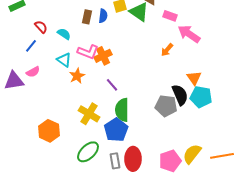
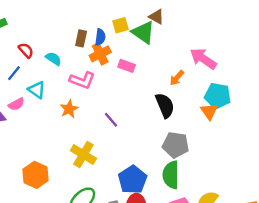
pink rectangle: (170, 16) -> (127, 66), moved
orange cross: (103, 56) -> (100, 54), moved
cyan triangle: (64, 60) -> (37, 90), moved
black semicircle: (180, 95) -> (165, 105), moved
cyan pentagon: (201, 97) -> (218, 96), moved
green semicircle: (122, 110) -> (171, 175), moved
blue pentagon: (116, 130) -> (133, 180), moved

